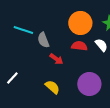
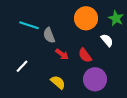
red semicircle: (79, 46) -> (85, 55), moved, turned -133
white line: (12, 78) -> (22, 66), moved

